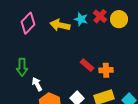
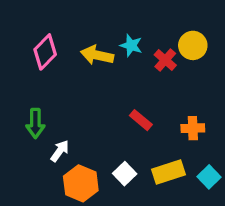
red cross: (100, 16) -> (165, 60), moved
orange cross: (106, 70) -> (193, 128), moved
white arrow: (37, 84) -> (60, 151), turned 64

